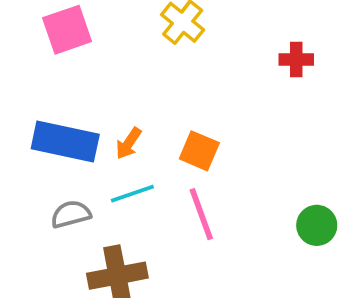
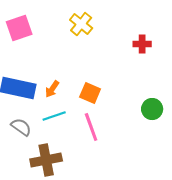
gray semicircle: (71, 214) -> (21, 127), turned 50
green circle: (317, 225) -> (152, 109), moved

